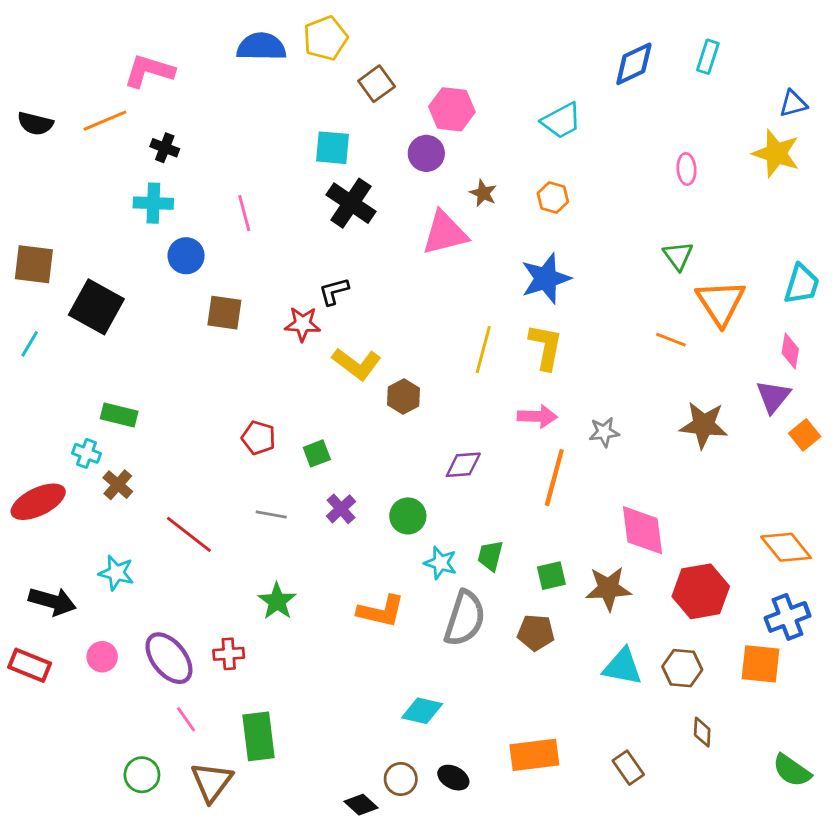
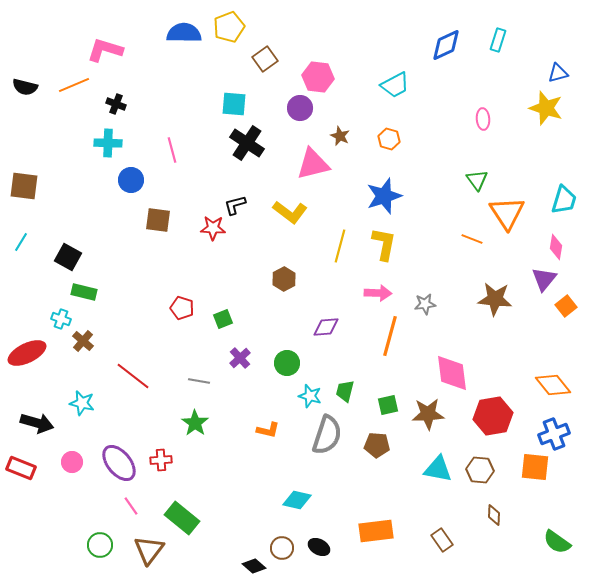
black square: (96, 307) -> (68, 257), moved, size x0.7
yellow L-shape: (357, 364) -> (290, 212), moved
gray line: (271, 515) -> (199, 381), moved
orange L-shape: (381, 611) -> (268, 430), size x0.7
green rectangle: (259, 736) -> (182, 518), turned -44

